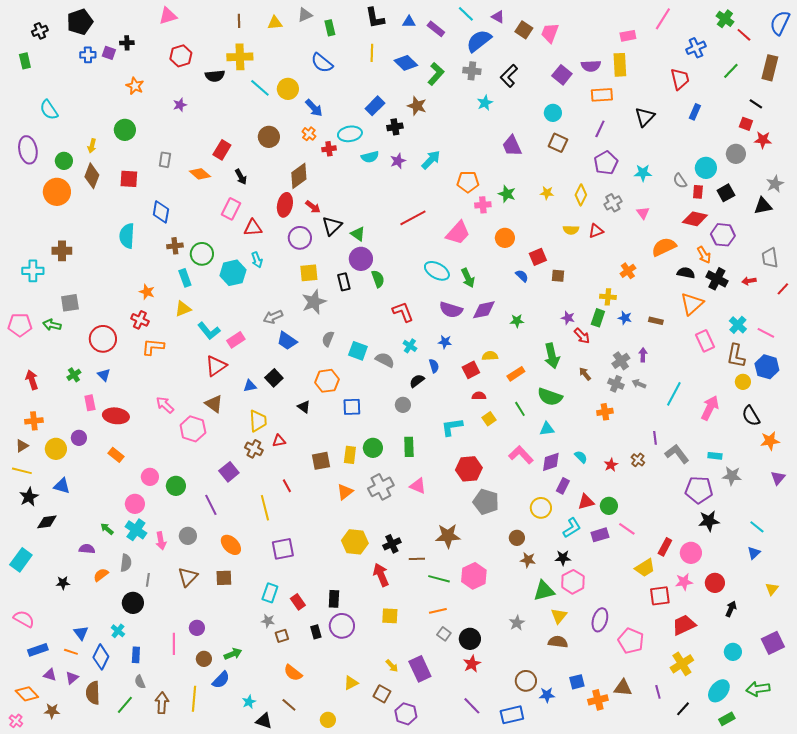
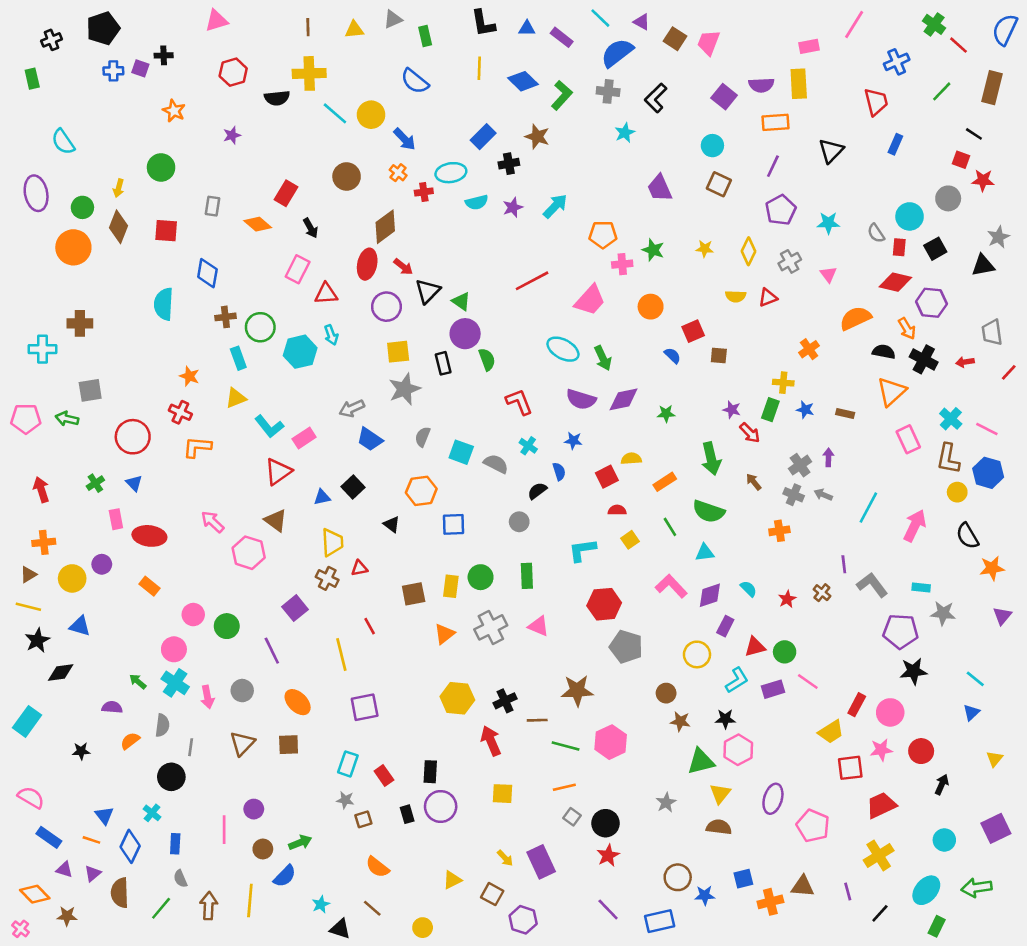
blue rectangle: (38, 650) -> (49, 837), turned 54
green rectangle: (727, 719) -> (937, 926), turned -35

